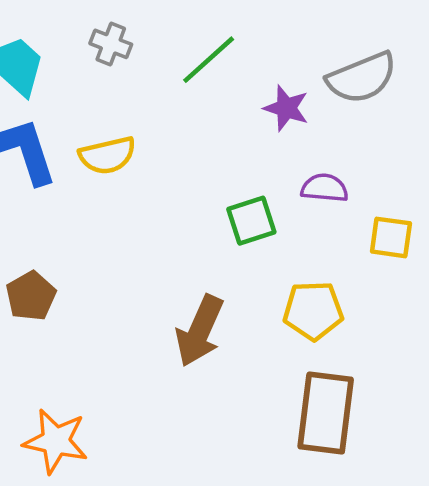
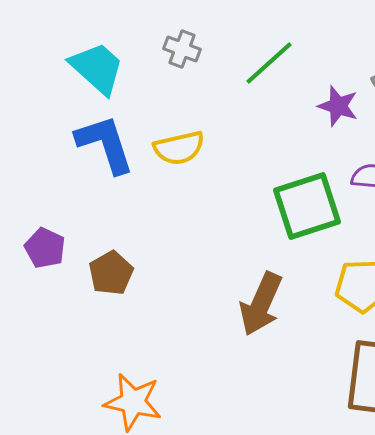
green square: (251, 221) -> (307, 206), size x1.5

